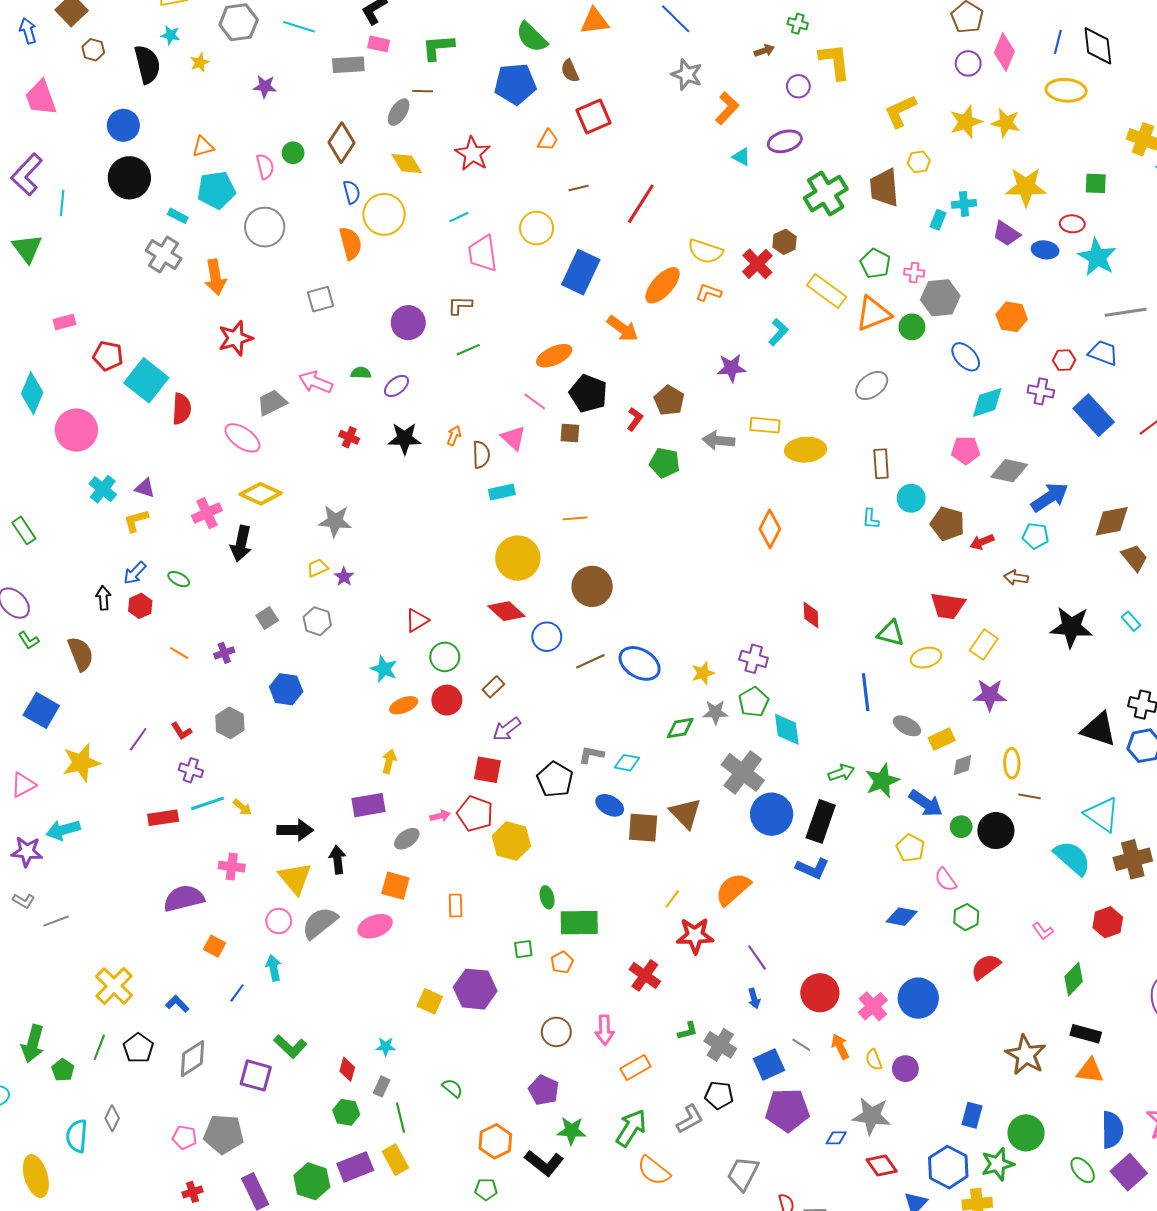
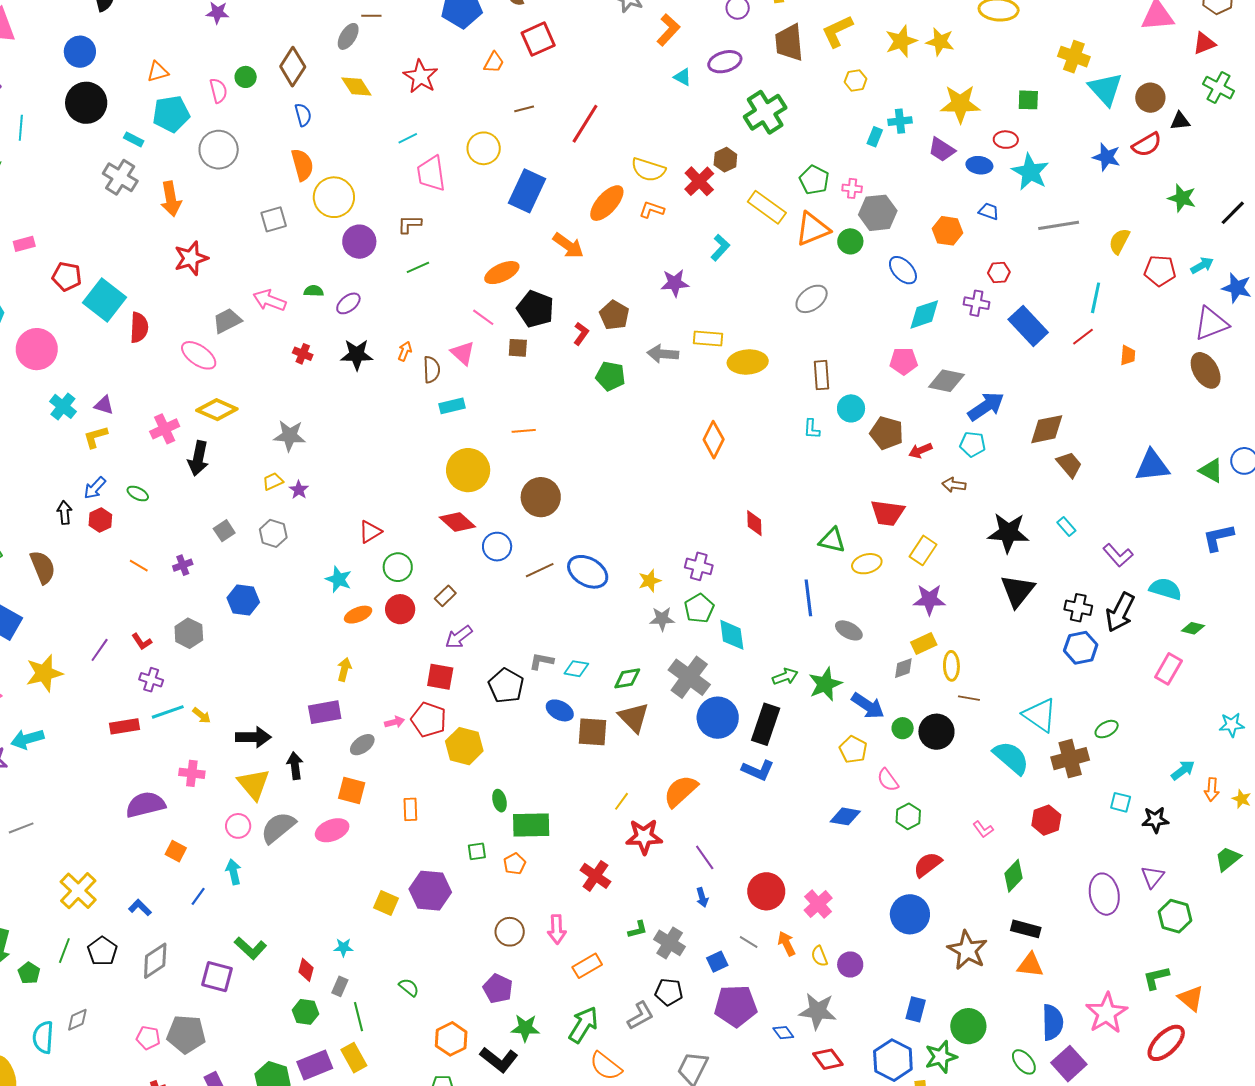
brown trapezoid: (884, 188) -> (789, 43), moved
yellow circle: (384, 214) -> (334, 197), moved
blue trapezoid: (1103, 353) -> (989, 211), moved, size x0.7
green diamond: (680, 728) -> (627, 678), moved
black triangle: (1099, 729) -> (1017, 591), moved, turned 51
yellow rectangle: (942, 739) -> (924, 643), moved
blue circle: (918, 998) -> (910, 914), moved
blue square: (769, 1064) -> (717, 962), size x0.7
gray diamond: (112, 1118) -> (77, 1020), turned 40
blue diamond: (836, 1138) -> (783, 1033), turned 55

